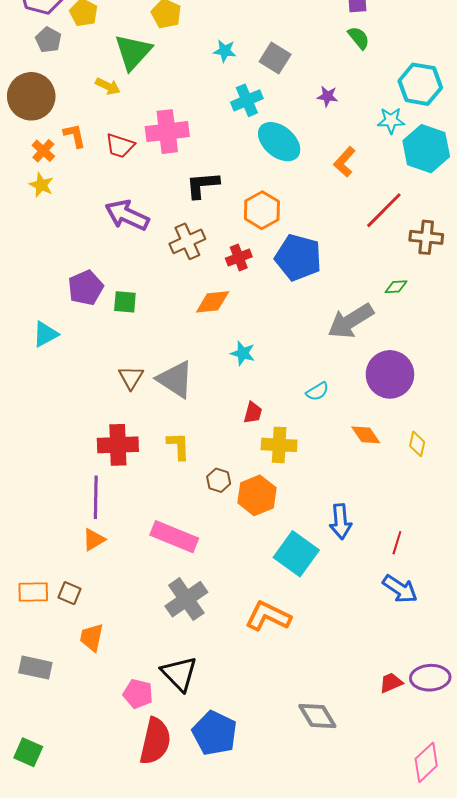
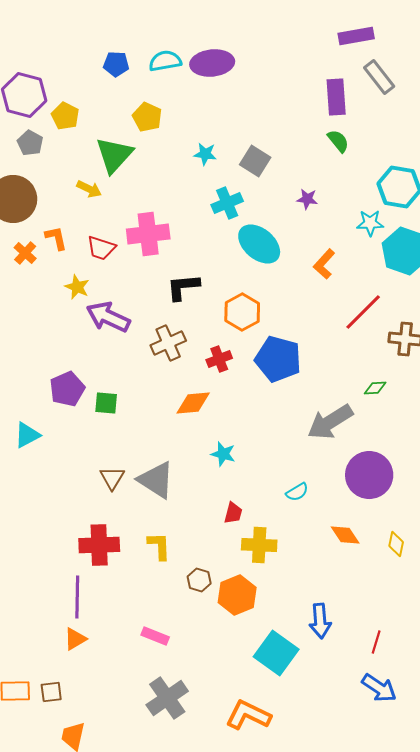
yellow star: (41, 185) -> (77, 287), moved
pink rectangle: (174, 537) -> (155, 636), size x0.6
brown square: (70, 593) -> (51, 692), turned -30

